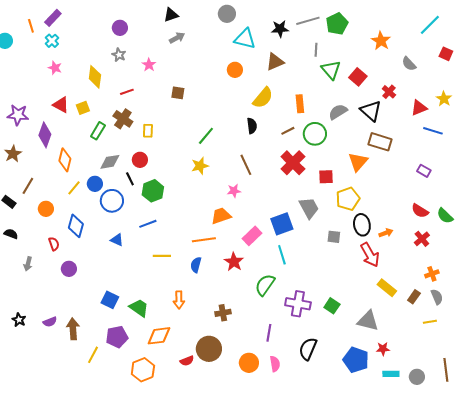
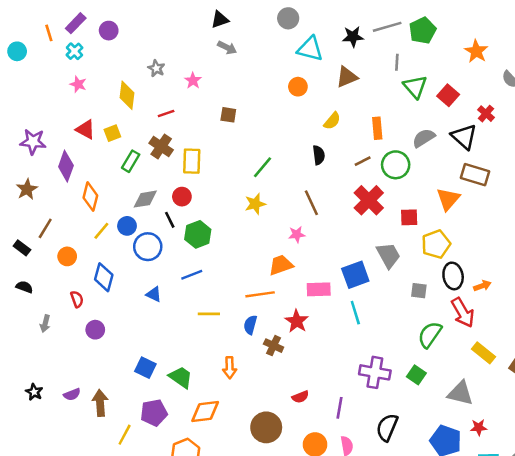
purple circle: (120, 28) -> (109, 31), moved
gray arrow: (177, 38) -> (227, 48), turned 56
yellow semicircle: (263, 98) -> (332, 121), size x0.7
yellow rectangle: (148, 131) -> (192, 161), size x1.5
pink rectangle: (252, 236) -> (319, 289), turned 42
green semicircle: (265, 285) -> (430, 335), moved
brown cross: (223, 313) -> (274, 346), moved, turned 35
red semicircle: (187, 361) -> (300, 397), moved

